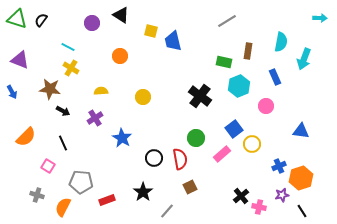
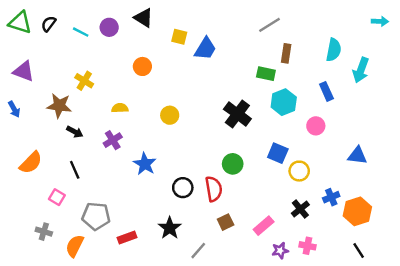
blue trapezoid: (173, 41) -> (205, 49), turned -135
cyan line: (68, 47) -> (81, 32), moved
brown rectangle: (248, 51) -> (286, 53), moved
blue square: (234, 129) -> (278, 153), turned -30
pink rectangle: (222, 154) -> (264, 226), moved
purple star: (282, 195) -> (280, 251), moved
black cross: (241, 196) -> (300, 209), moved

